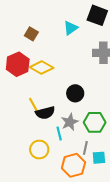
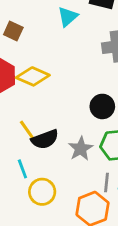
black circle: (75, 93) -> (102, 106), moved
cyan line: (59, 134) -> (22, 169), moved

